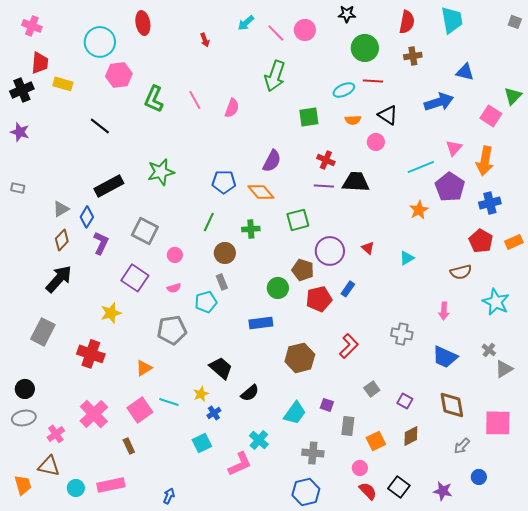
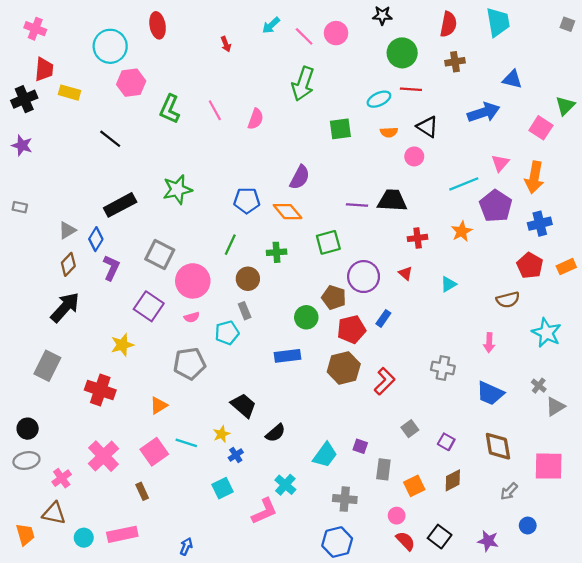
red cross: (326, 160) -> (418, 238), moved, turned -30
pink circle: (175, 255) -> (193, 281), size x2.0
brown hexagon: (300, 358) -> (344, 368), moved

